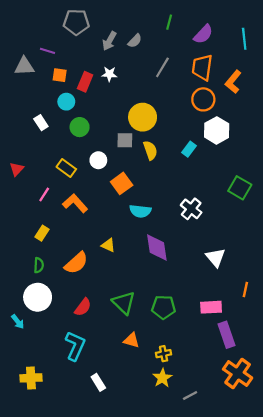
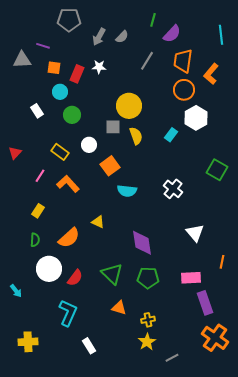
purple semicircle: (203, 34) -> (172, 34), moved
purple diamond: (157, 248) -> (142, 243), moved
white circle: (38, 297) -> (49, 269), moved

